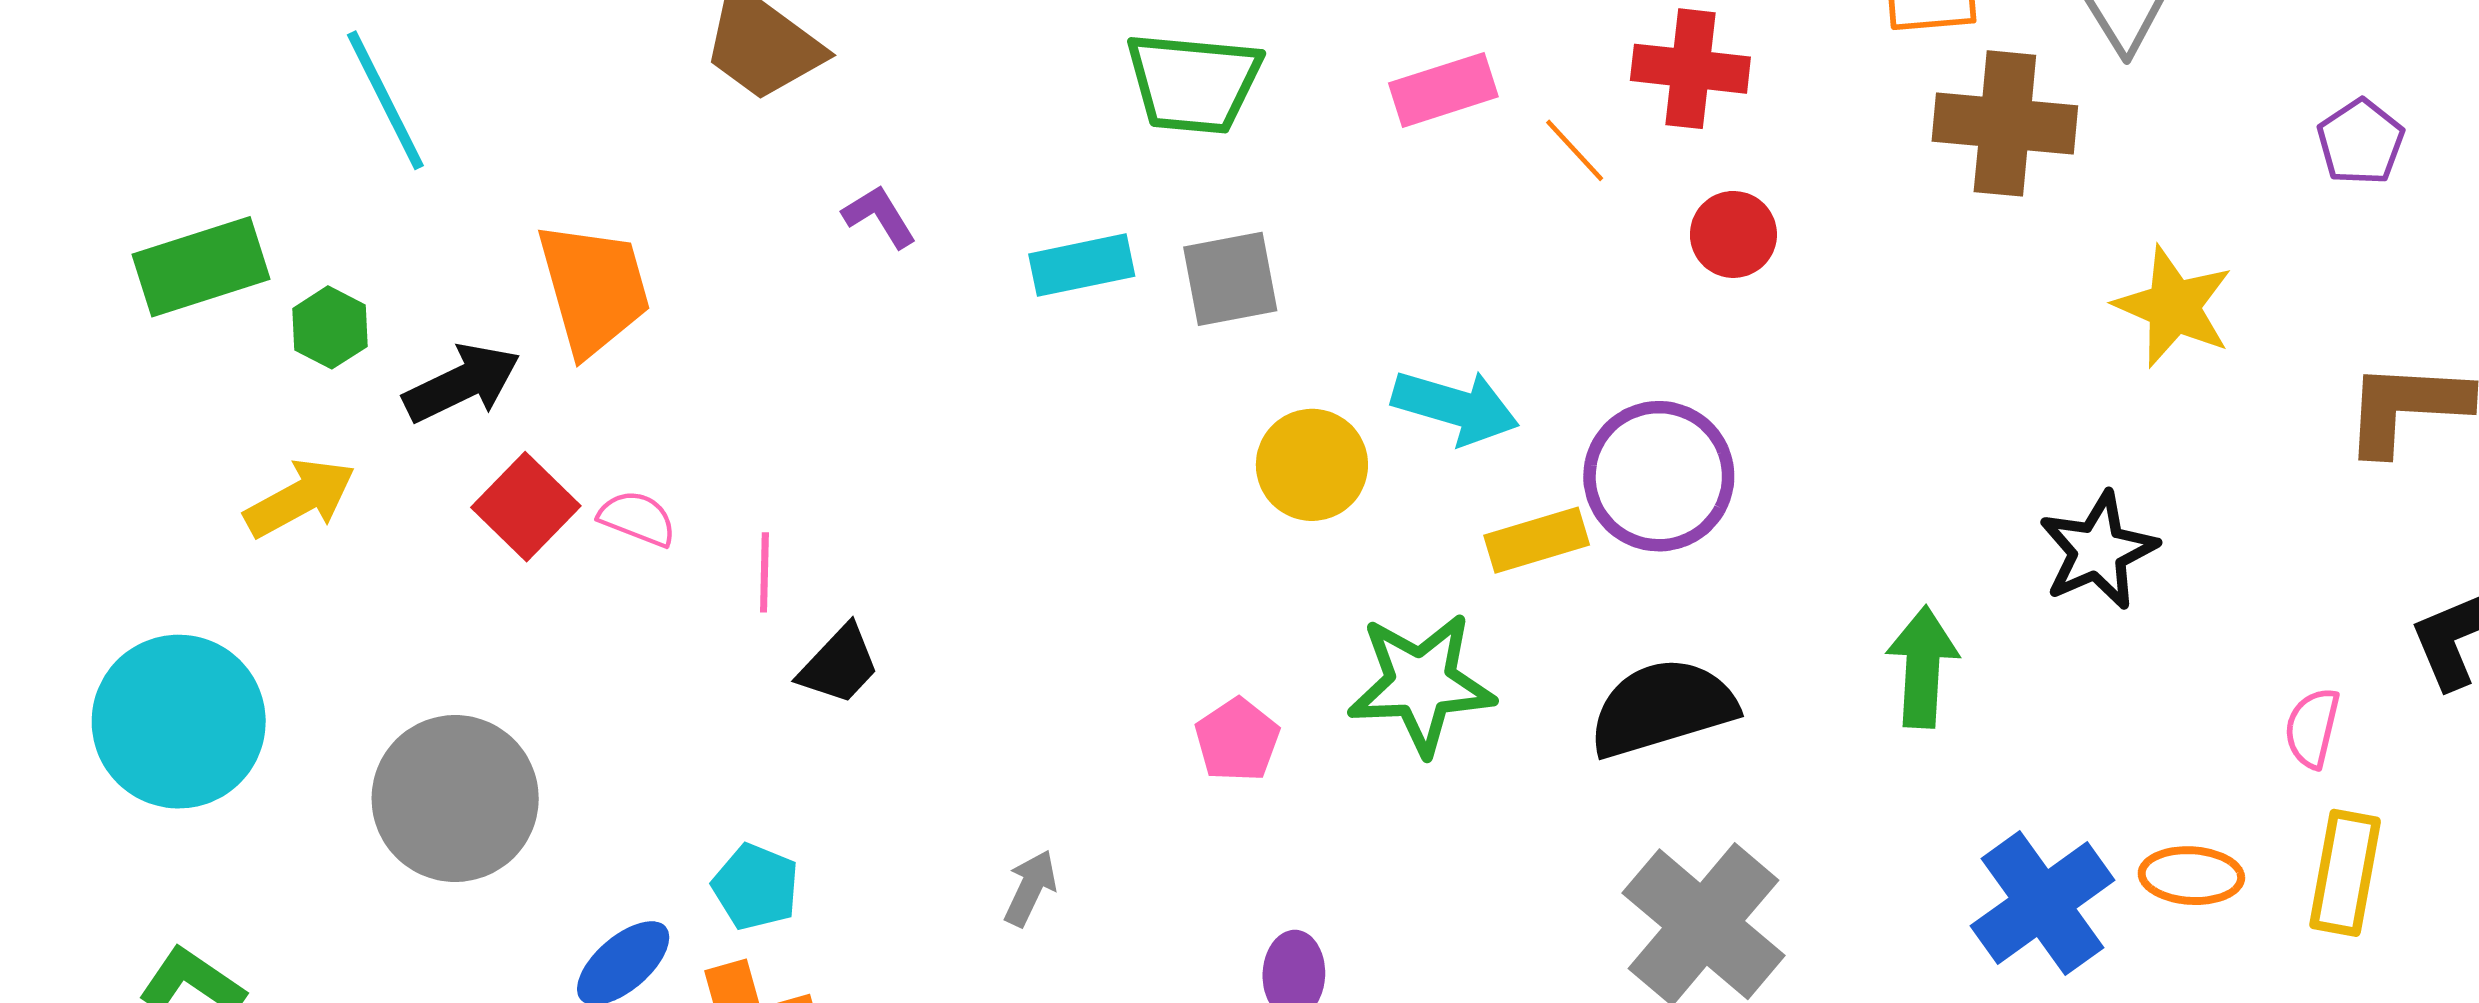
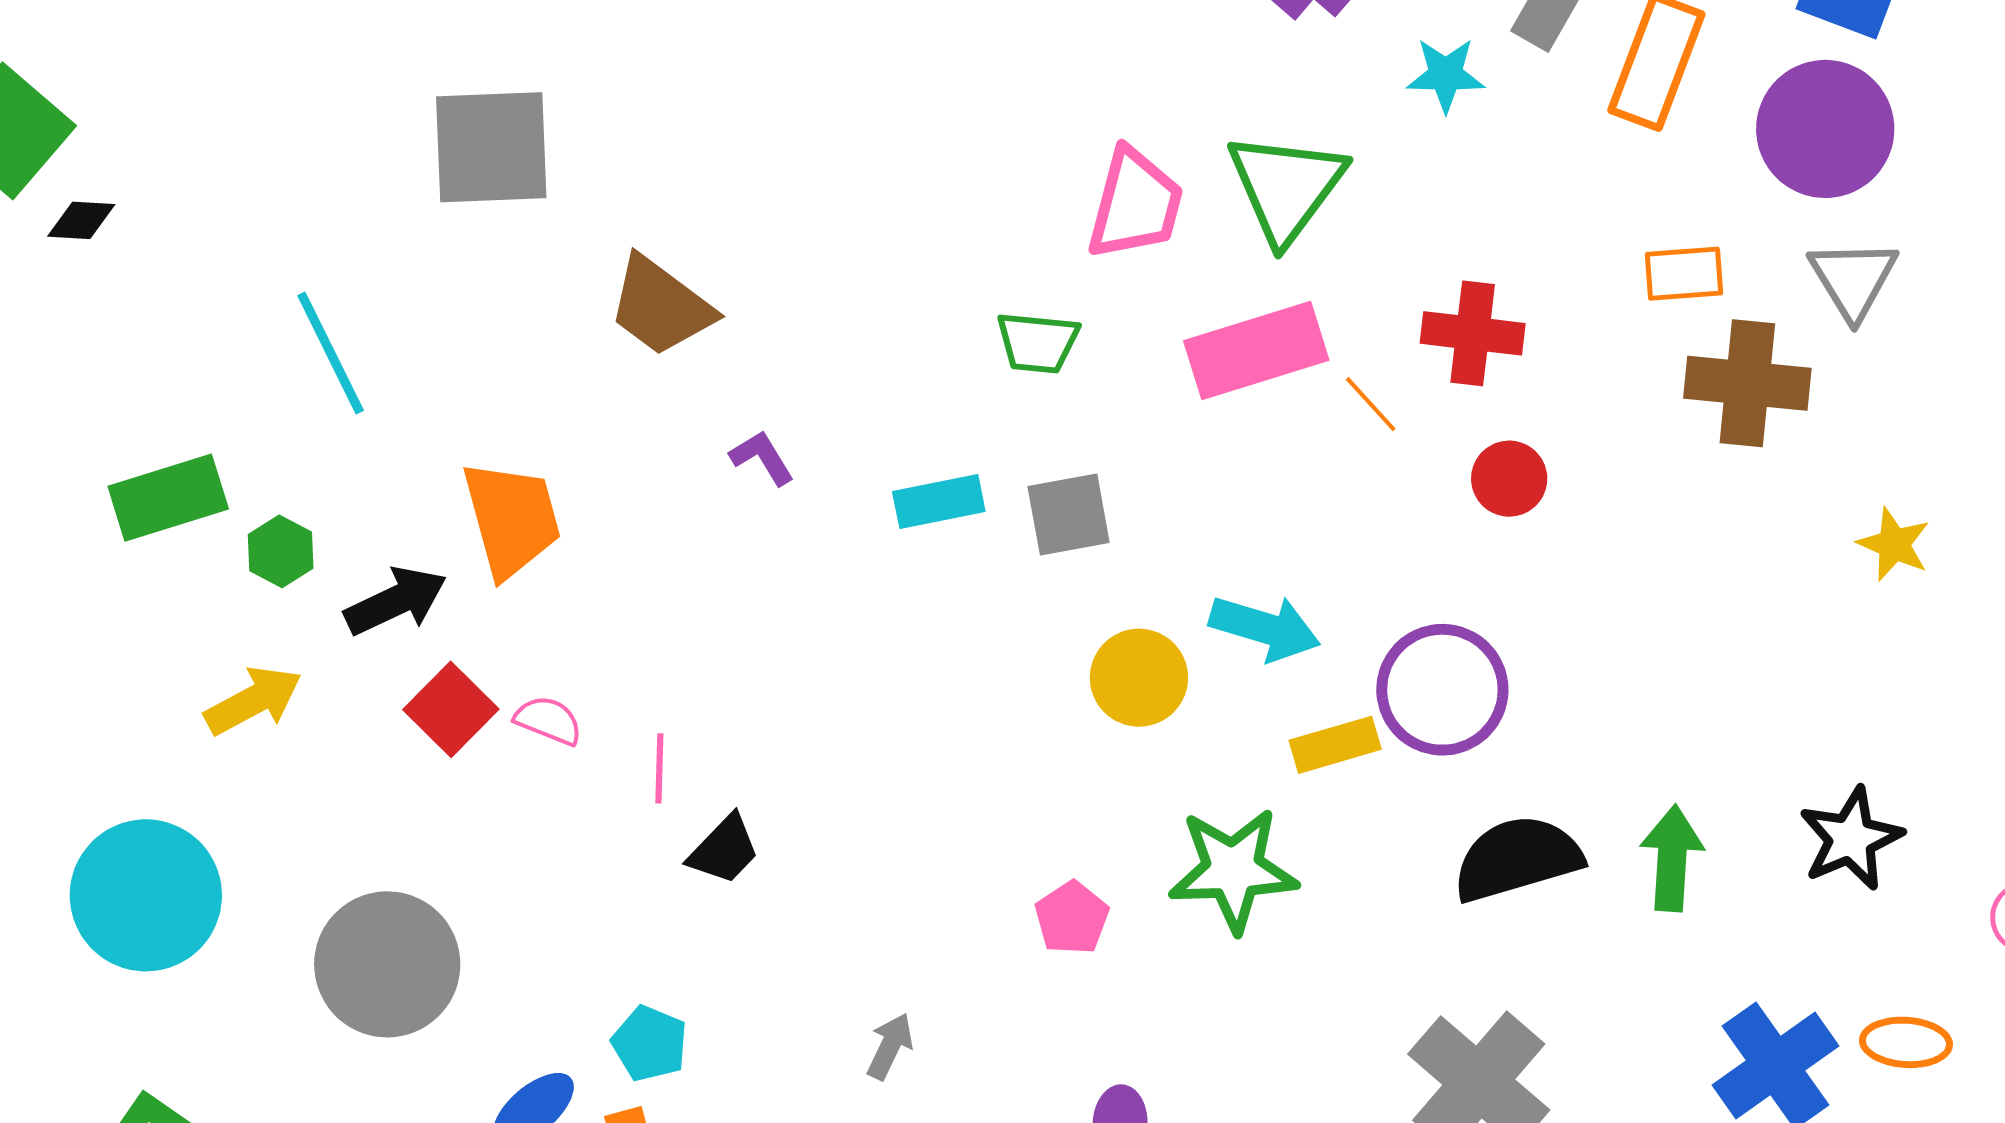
green trapezoid: (1193, 83) -> (1038, 343), size x0.7
pink rectangle: (1443, 90) -> (1256, 350), size x1.5
yellow star: (2174, 307) -> (1894, 544), size x0.7
black star: (2098, 551) -> (1851, 839), moved
black semicircle: (1662, 708) -> (1517, 859), moved

